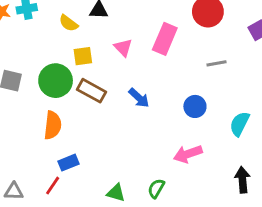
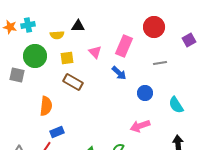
yellow semicircle: (68, 23) -> (57, 35), turned -40
green circle: (56, 81) -> (35, 56), moved
blue arrow: (139, 98) -> (119, 73), moved
cyan semicircle: (240, 124) -> (176, 105), turned -60

